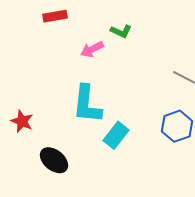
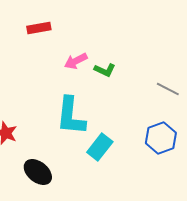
green L-shape: (121, 31) -> (105, 70), moved

